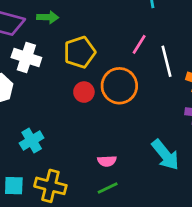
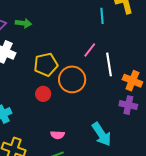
yellow pentagon: (80, 52) -> (46, 65), moved
red circle: (84, 92) -> (43, 94), moved

